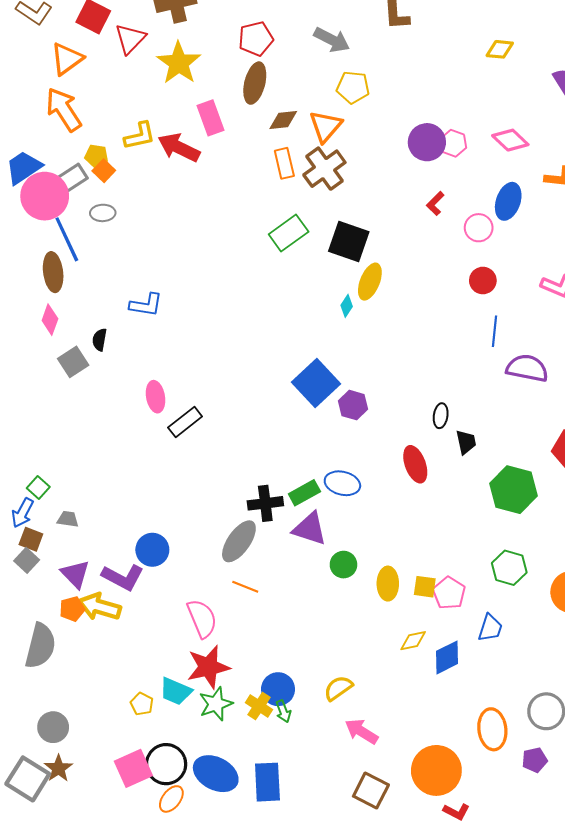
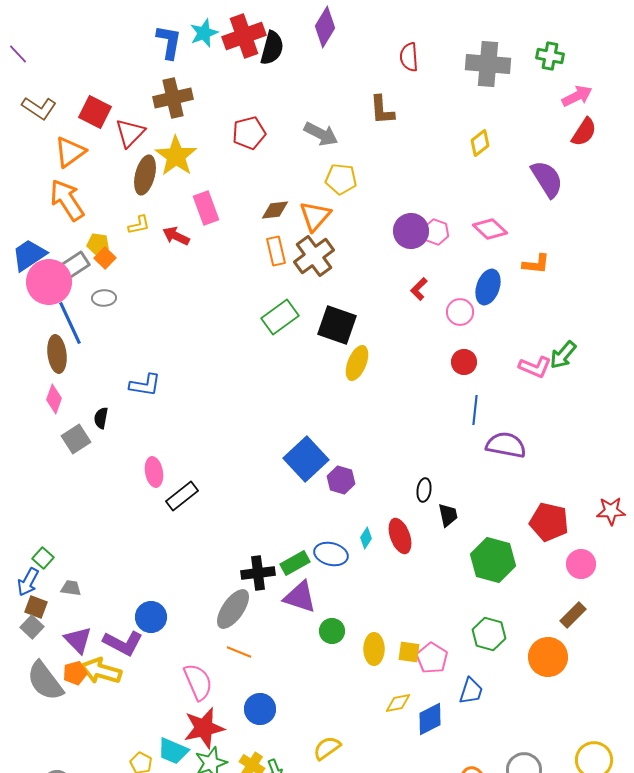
yellow diamond: (500, 49) -> (480, 143), turned -44
brown ellipse: (255, 83) -> (145, 175), moved
yellow L-shape: (140, 136) -> (139, 225), size x0.7
red arrow: (179, 147) -> (176, 236), size x0.7
cyan diamond: (347, 306) -> (366, 538), moved
gray semicircle: (40, 646) -> (45, 681), moved, turned 129
blue circle: (278, 689) -> (260, 709), moved

